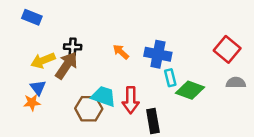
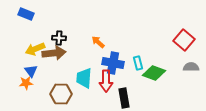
blue cross: (158, 54) -> (113, 63), moved
brown arrow: (66, 65) -> (54, 53), turned 50
cyan trapezoid: (104, 96) -> (84, 78), turned -105
brown hexagon: (89, 109) -> (61, 94), moved

